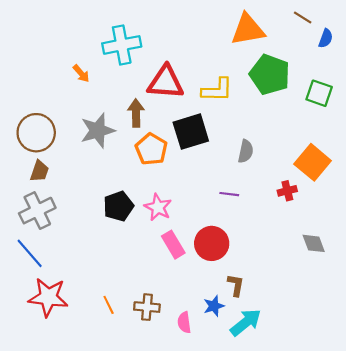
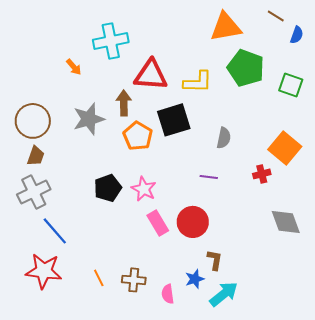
gray diamond: (314, 243) -> (286, 222), size x1.4
blue line: (30, 253) -> (55, 231), moved

